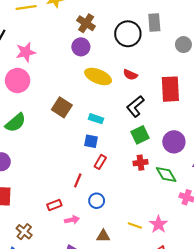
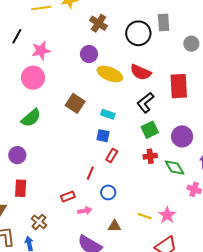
purple circle: (81, 47) -> (89, 54), moved
red semicircle: (130, 75) -> (141, 72), size x1.5

